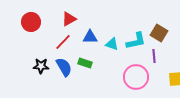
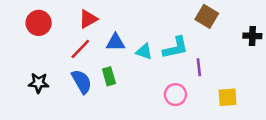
brown square: (159, 33) -> (207, 16), moved
green rectangle: (85, 63) -> (109, 76), turned 56
black star: (41, 66) -> (39, 83), moved
pink circle: (136, 77) -> (175, 95), size x0.7

